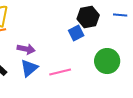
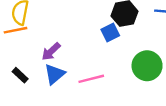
purple arrow: (26, 49) -> (51, 52), turned 126

